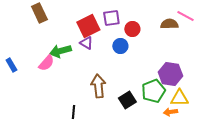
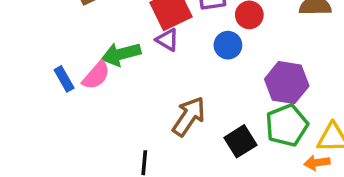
blue rectangle: (11, 65) -> (64, 79), moved
purple hexagon: (170, 74) -> (287, 83), moved
brown arrow: (98, 86) -> (189, 116), turned 40

